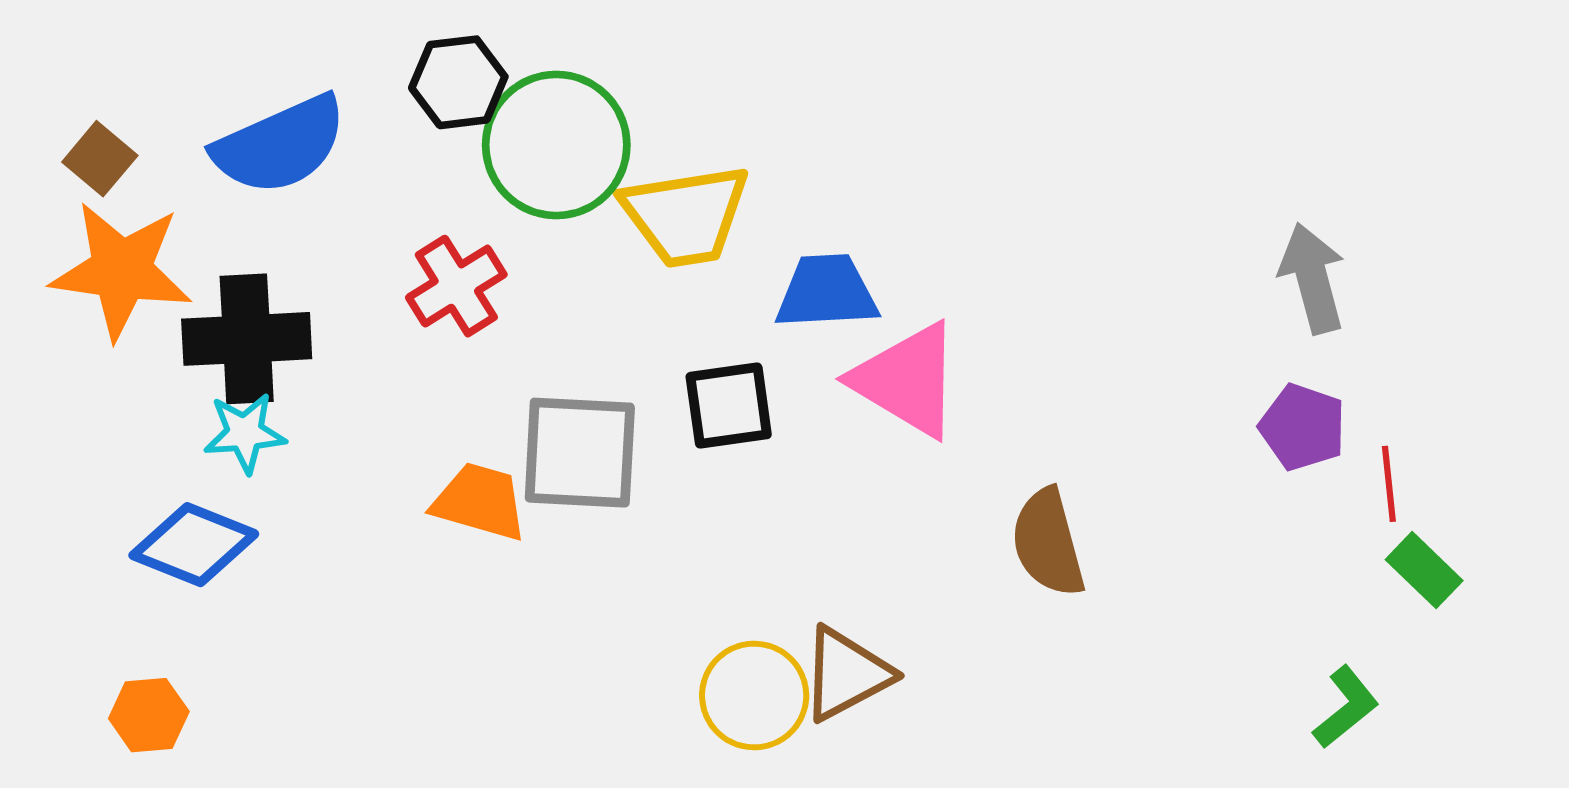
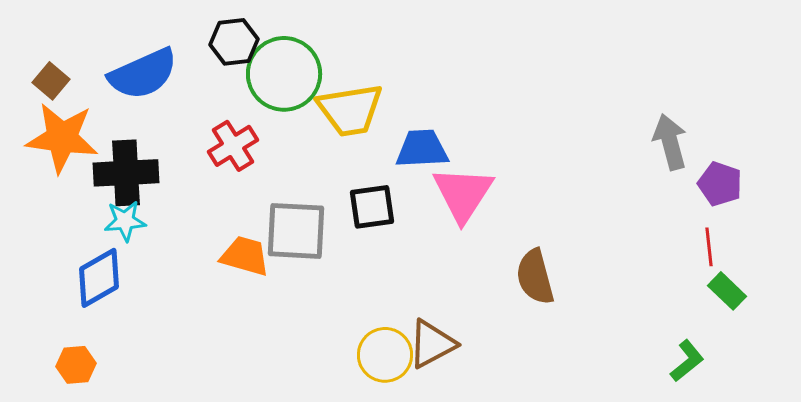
pink triangle: (907, 380) -> (463, 194), turned 32
purple pentagon: (1303, 427) -> (720, 184), moved
blue diamond: (194, 545) -> (99, 278), turned -52

